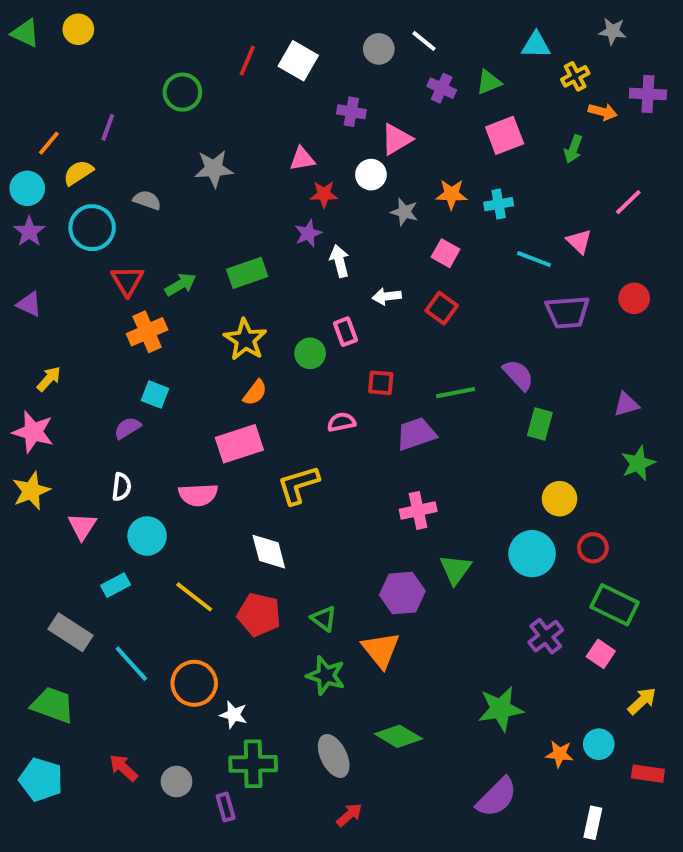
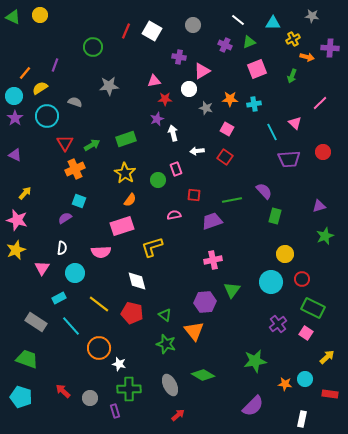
white line: (424, 41) -> (238, 20), moved
cyan line: (534, 259) -> (272, 132), turned 42
cyan line: (131, 664) -> (71, 326), moved

